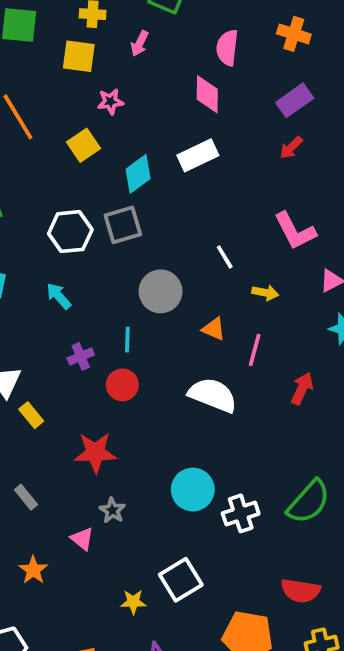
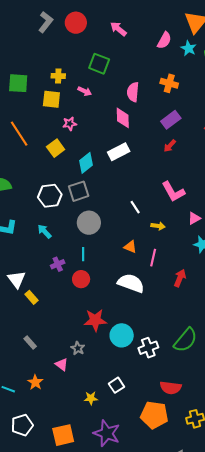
pink arrow: (140, 43) -> (85, 91), turned -88
gray circle: (161, 291) -> (89, 223), moved
red star: (95, 453) -> (95, 320), moved
white square: (181, 580) -> (117, 385), size x0.7
red semicircle: (301, 591) -> (171, 388), moved

